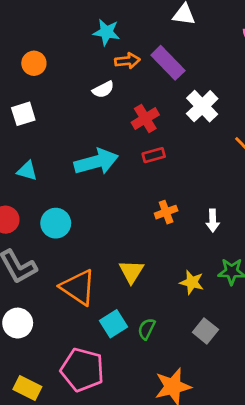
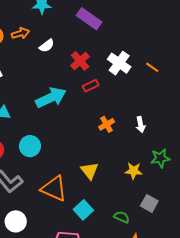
orange arrow: (127, 61) -> (20, 33), moved
white cross: (202, 106) -> (119, 63), moved
green semicircle: (147, 329) -> (122, 217), moved, turned 98

